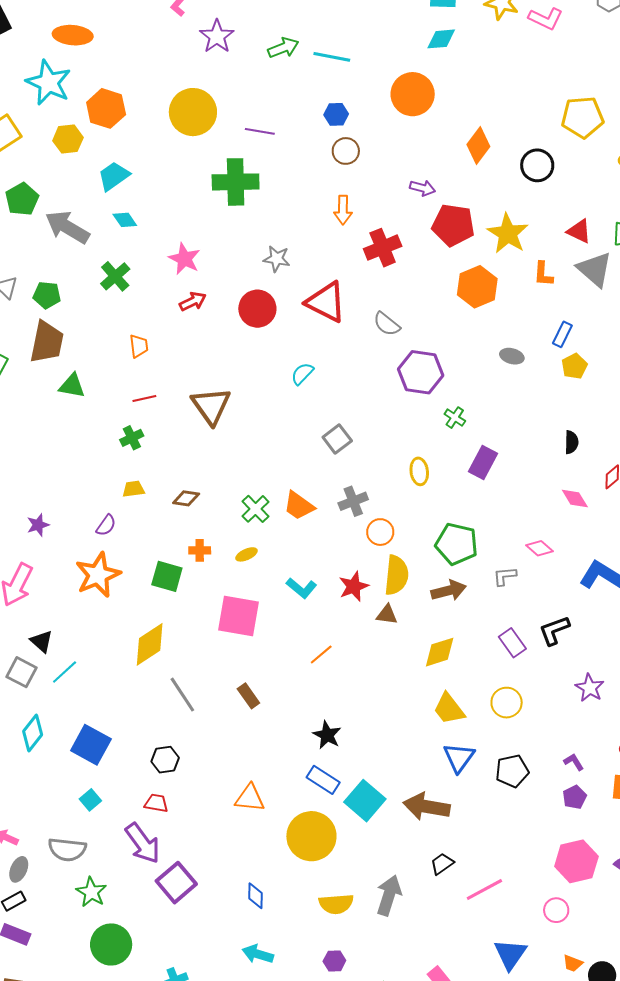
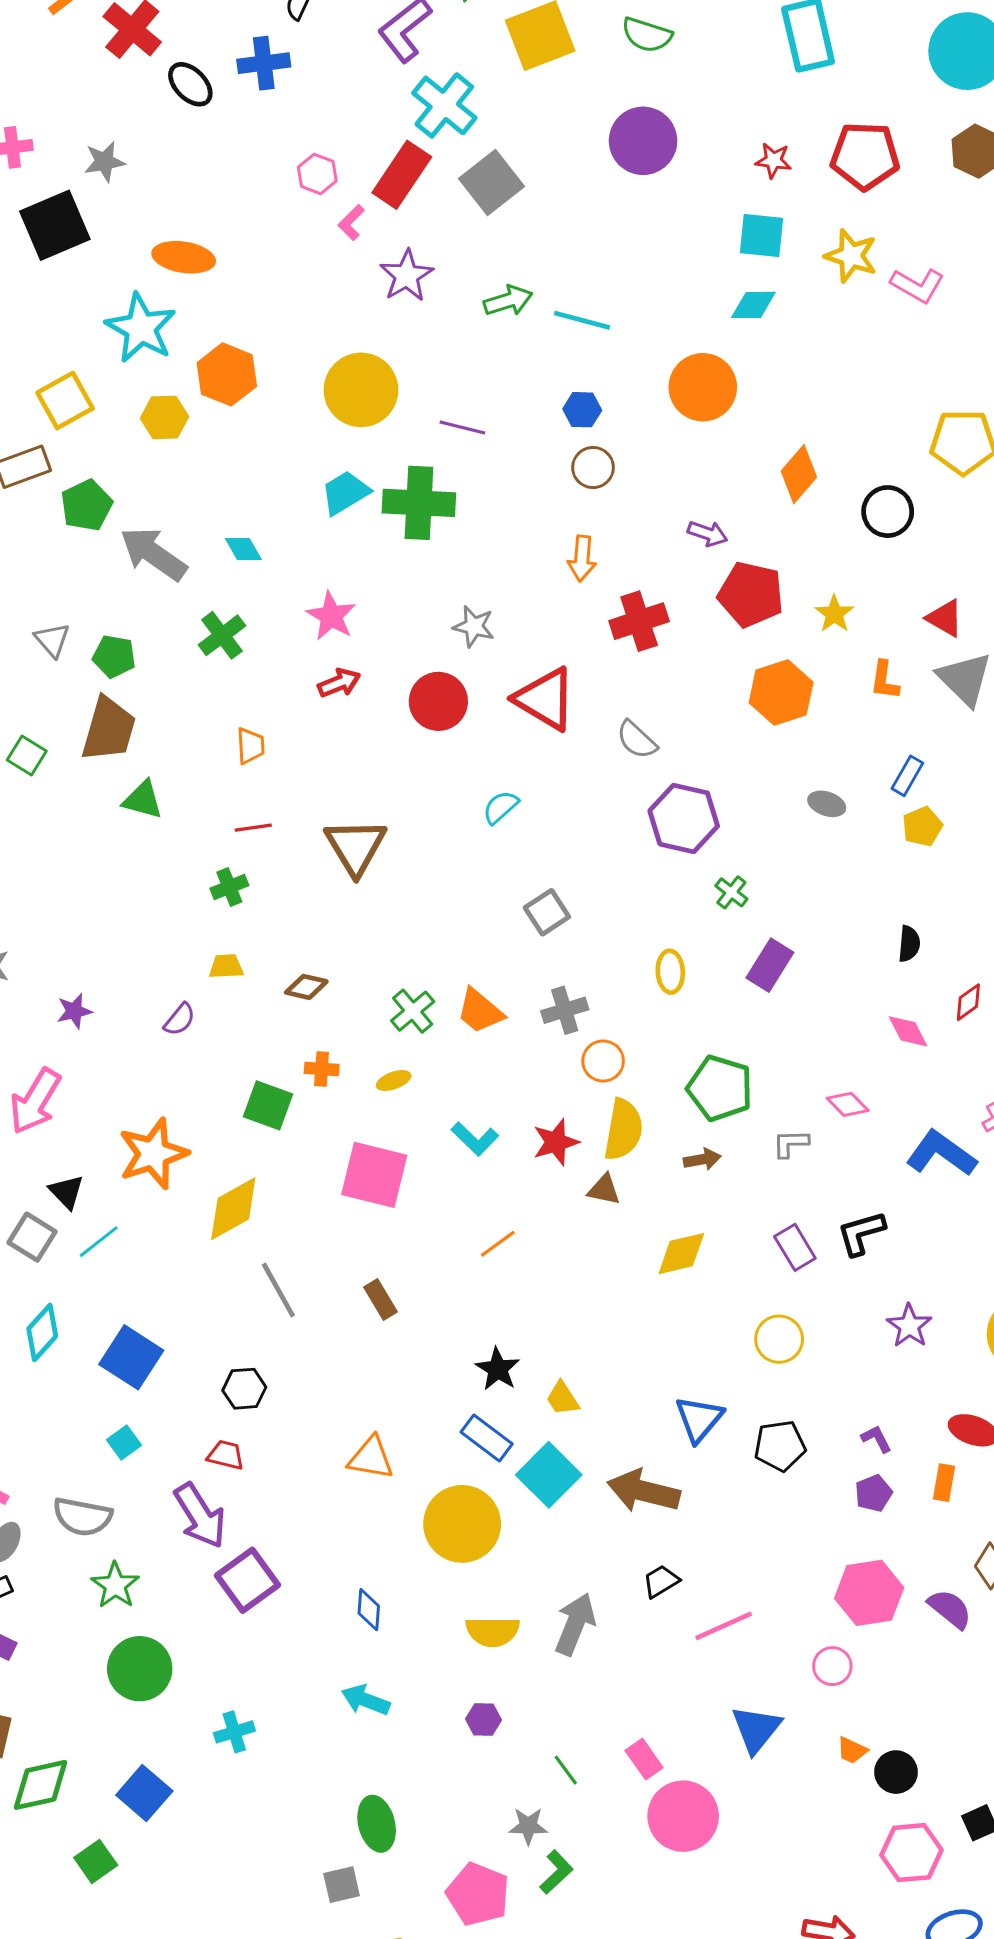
cyan trapezoid: (114, 176) -> (345, 493), moved
yellow star: (508, 234) -> (834, 614), size x0.6
orange star: (98, 575) -> (153, 1154), moved
brown arrow: (449, 591) -> (702, 1159), size x0.7
yellow trapezoid: (449, 709) -> (563, 1398), moved, size x0.7

